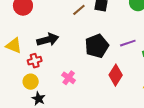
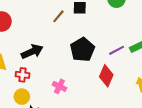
purple line: (128, 43) -> (117, 50), moved
red cross: (35, 61) -> (22, 75), turned 32

